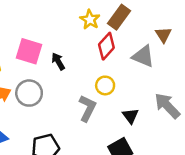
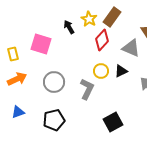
black arrow: (58, 61) -> (69, 27), moved
gray circle: (29, 93) -> (54, 82), moved
black triangle: (130, 116) -> (121, 71), moved, turned 40

